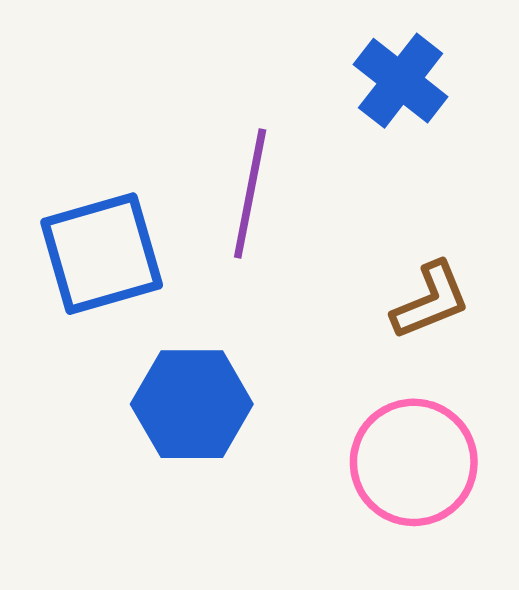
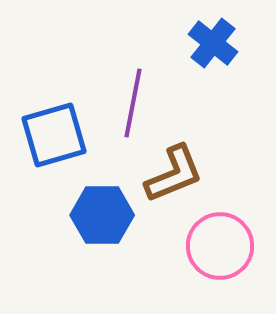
brown L-shape: (431, 301) -> (174, 174), moved, size x1.4

